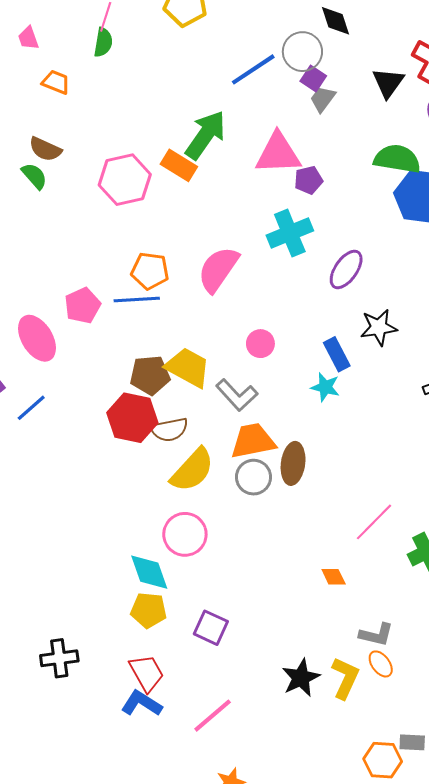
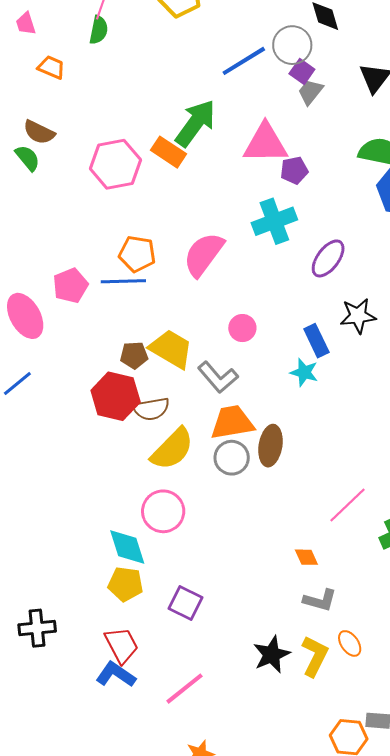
brown pentagon: (150, 375) -> (134, 355), size x0.7
gray L-shape: (376, 635) -> (320, 600), moved

